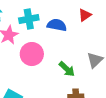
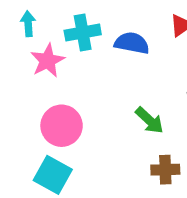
pink circle: (32, 54) -> (62, 126), moved

